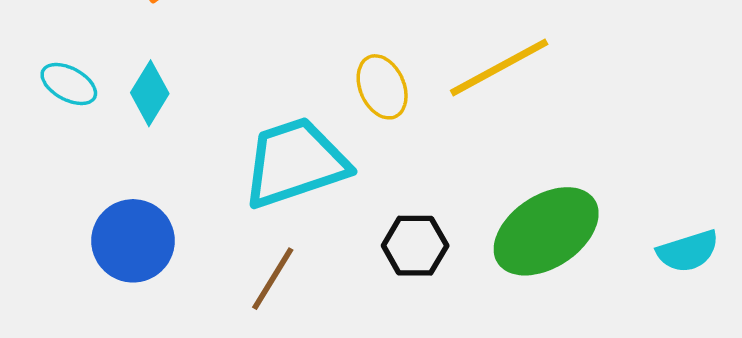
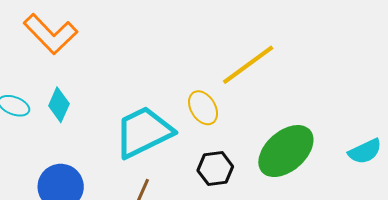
yellow ellipse: (382, 87) -> (203, 108), moved

